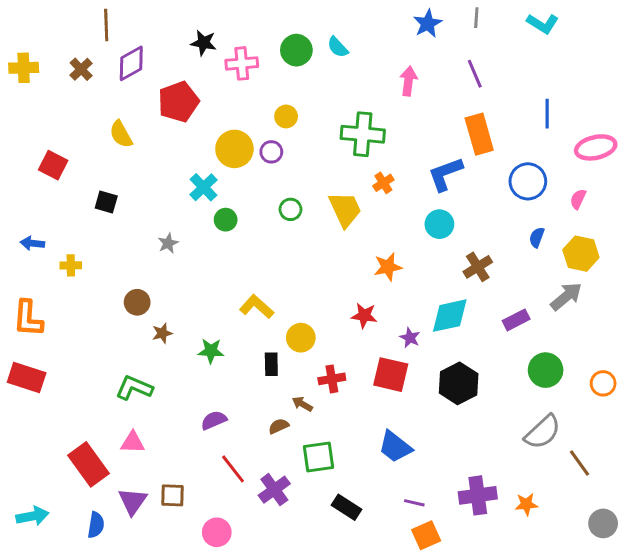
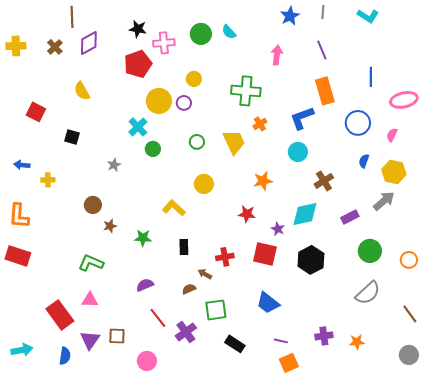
red pentagon: (178, 102) -> (138, 64), moved
yellow circle: (301, 338) -> (204, 184), moved
brown line: (579, 463) -> (410, 314), moved
purple cross: (478, 495) -> (324, 336), size x0.7

